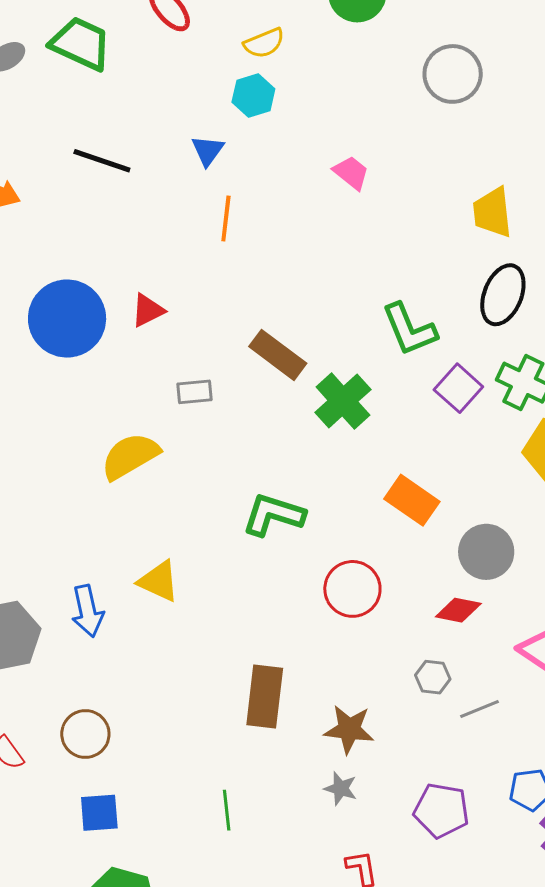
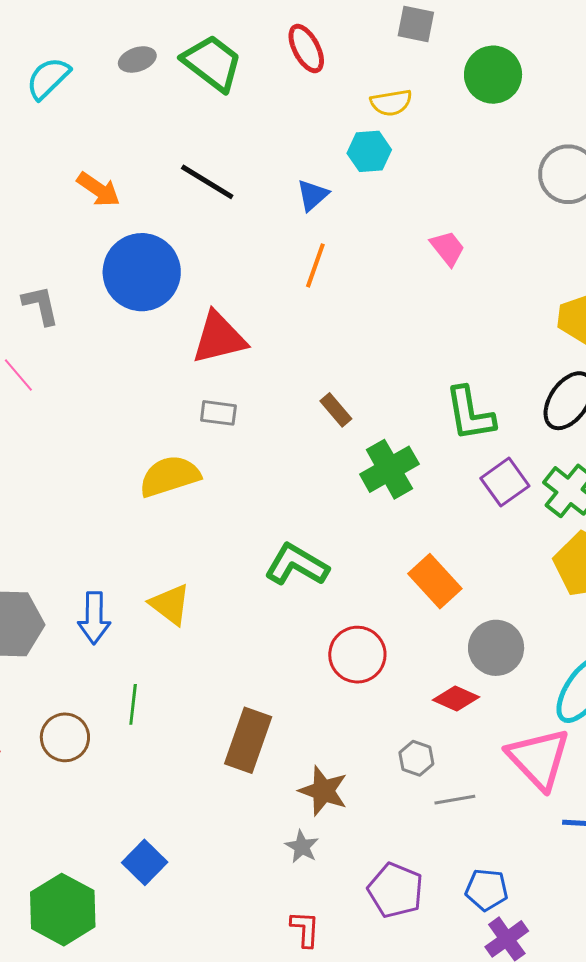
red triangle: (148, 310) -> (219, 338), size x1.6
blue circle: (67, 319) -> (142, 272), moved
brown rectangle: (278, 355) -> (336, 410), size x0.6
gray rectangle: (195, 392) -> (218, 413), moved
green line: (227, 810) -> (133, 704), moved
blue square: (99, 813) -> (145, 862), moved, turned 36

